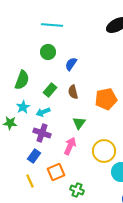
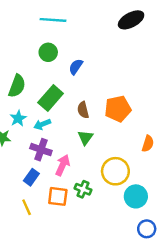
green rectangle: (50, 90) -> (51, 98), size x1.5
brown semicircle: (73, 92) -> (83, 110), moved
pink arrow: (70, 146) -> (63, 165), moved
orange square: (56, 172) -> (58, 196), turned 30
green cross: (77, 190) -> (83, 189), moved

